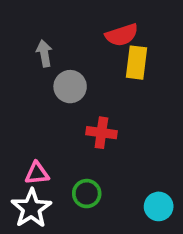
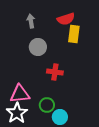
gray arrow: (44, 53) -> (31, 21), moved
pink triangle: (37, 173) -> (20, 94), size x1.5
cyan circle: (159, 206) -> (60, 117), moved

